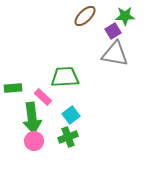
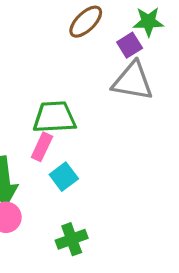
pink rectangle: (43, 97) -> (42, 147), moved, turned 72
green cross: (68, 137) -> (72, 239), moved

